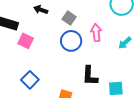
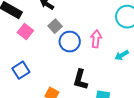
gray square: (69, 18) -> (55, 26), moved

